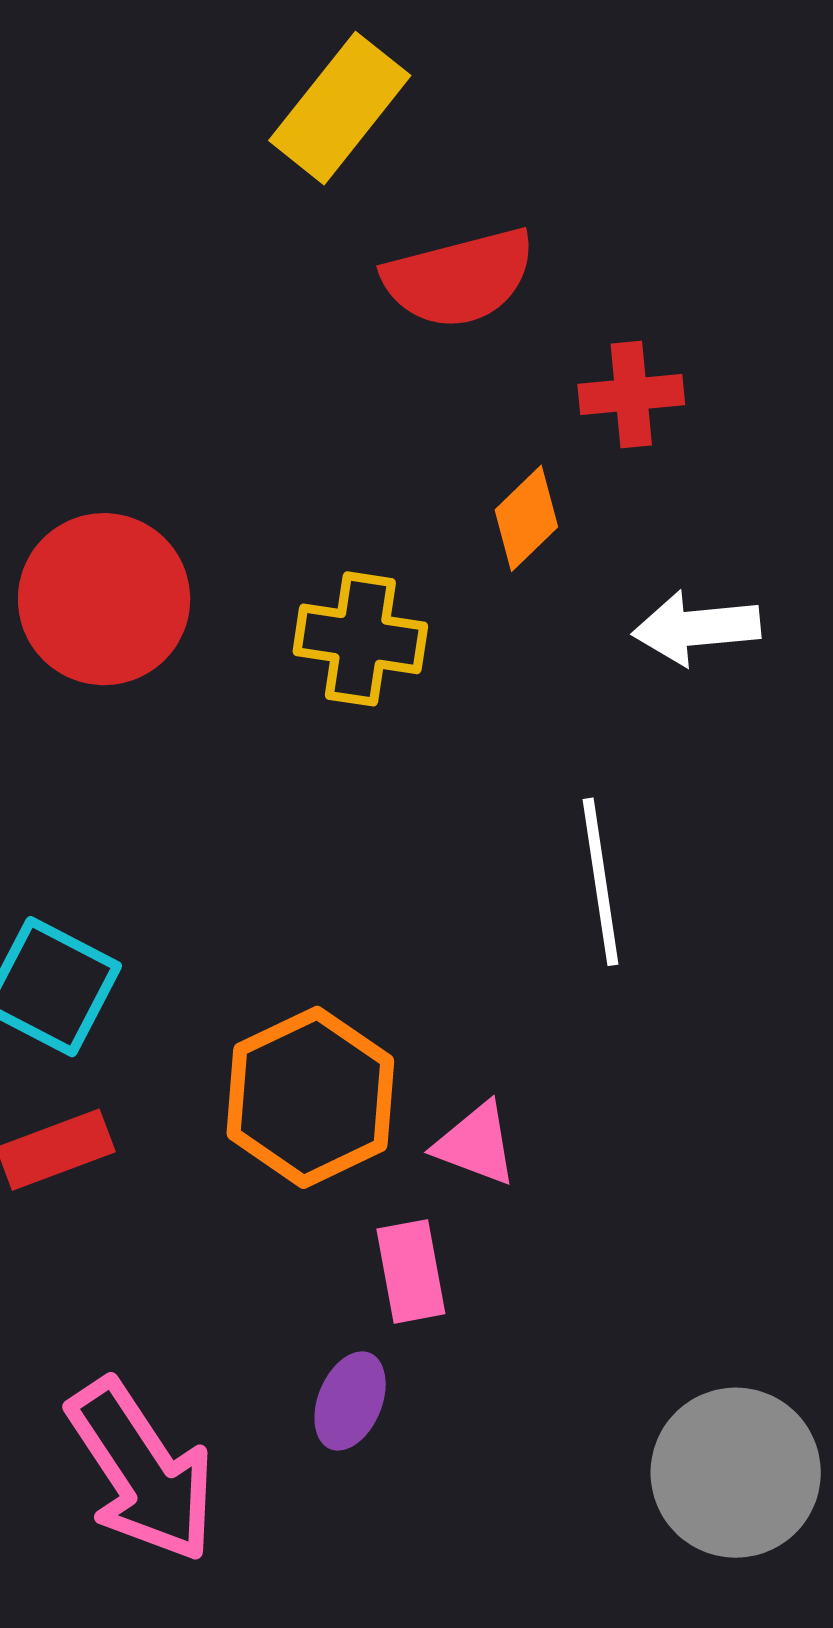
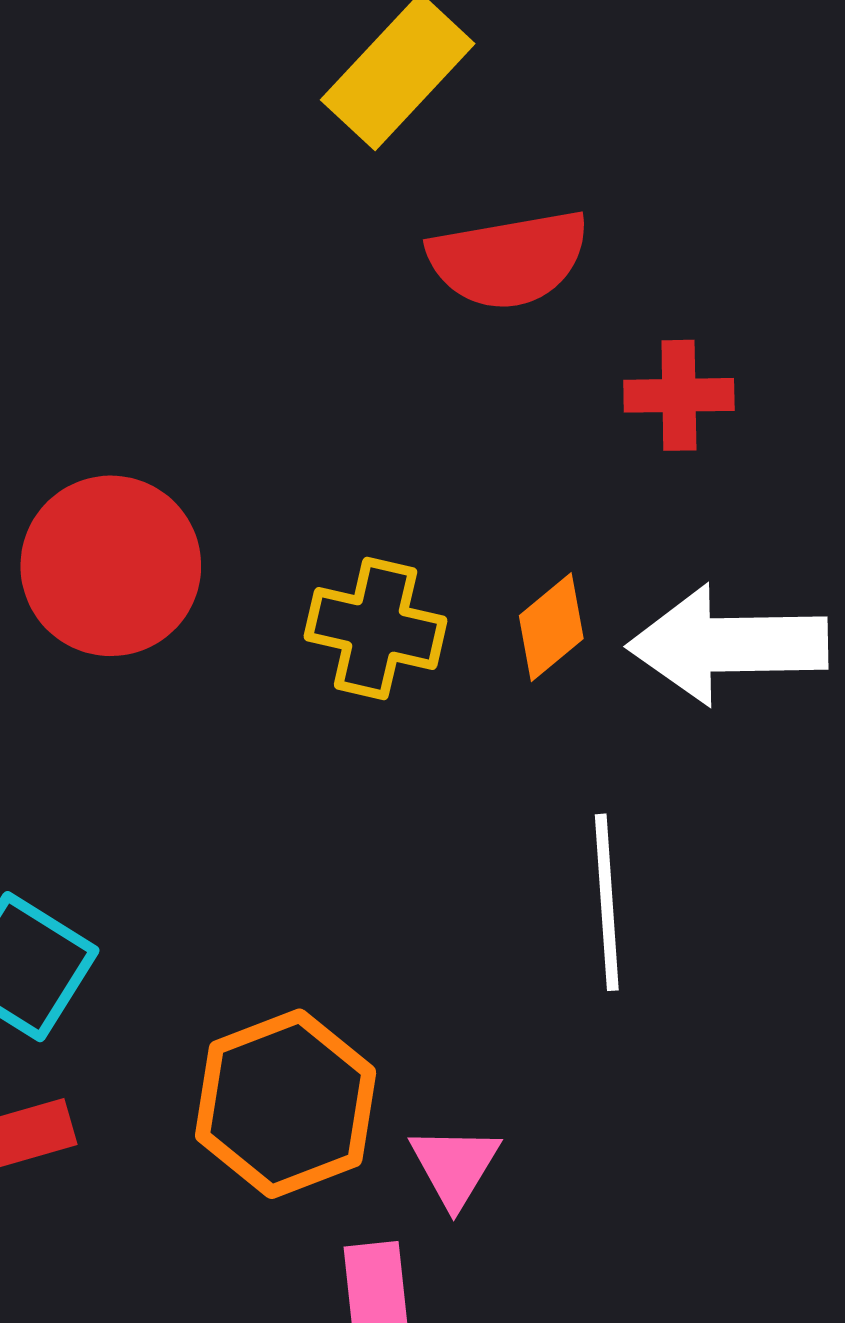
orange diamond: (526, 518) -> (551, 627), moved
white arrow: (696, 628) -> (728, 645), size x1.5
pink triangle: (476, 1144) -> (455, 1166), turned 36

